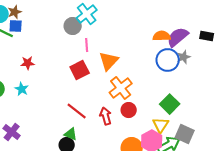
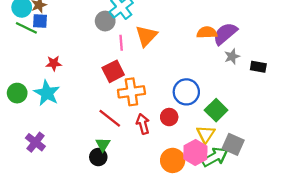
black rectangle: (207, 36) -> (258, 67), moved
blue circle: (168, 60) -> (186, 92), moved
orange triangle: (109, 61) -> (146, 36), moved
orange cross: (121, 88) -> (131, 92), moved, turned 30
cyan star: (22, 89) -> (47, 93), size x1.6
green triangle: (71, 134) -> (103, 144), turned 40

